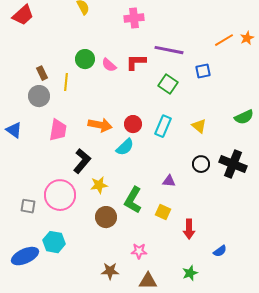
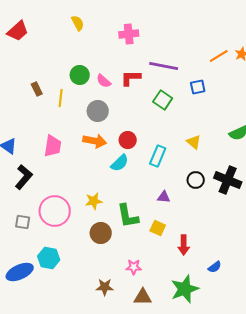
gray circle: (39, 96) -> (98, 111), moved
cyan rectangle: (163, 126) -> (158, 156), moved
black L-shape: (82, 161) -> (24, 177), moved
green L-shape: (133, 200) -> (128, 216), turned -40
green star: (190, 273) -> (185, 289), size x1.8

